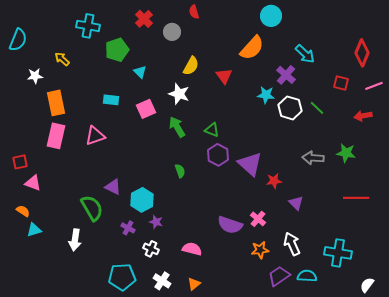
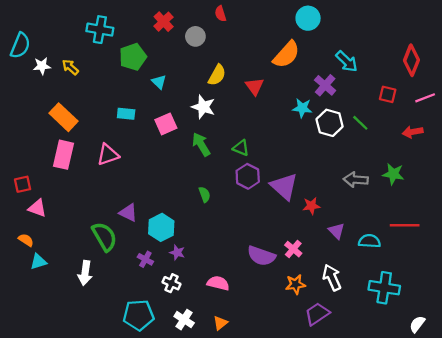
white star: (35, 76) -> (42, 66), moved
orange rectangle: (56, 103) -> (63, 117), turned -35
cyan semicircle: (307, 276) -> (369, 241), moved

